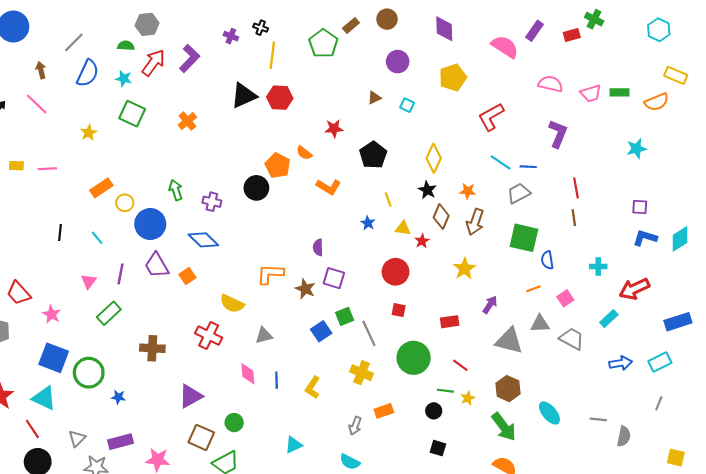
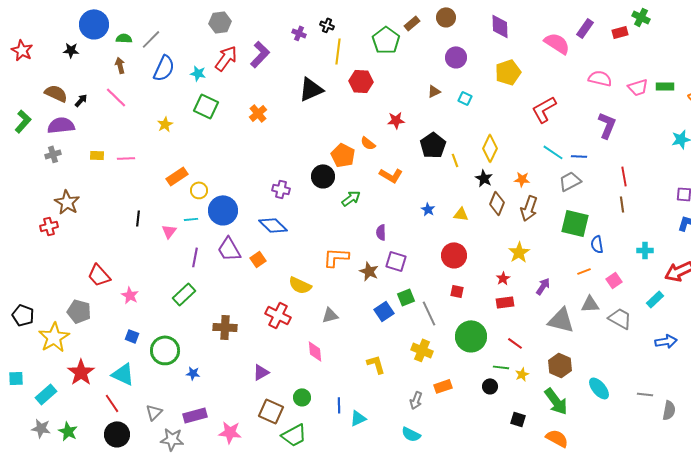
green semicircle: (126, 46) -> (124, 38), moved
red hexagon: (280, 98) -> (361, 81), moved
green arrow: (176, 190) -> (351, 198), moved, turned 72
yellow line: (388, 200) -> (455, 160), moved
cyan line: (97, 238) -> (191, 219), moved, turned -56
red star: (422, 241) -> (503, 278), moved
pink triangle: (89, 281) -> (169, 231), moved
blue square: (54, 358) -> (132, 336), size x0.5
blue line: (277, 380) -> (339, 405), moved
yellow L-shape: (313, 388) -> (376, 364), turned 130
purple triangle: (191, 396) -> (261, 372), size x0.7
black square: (438, 448) -> (518, 419), moved

